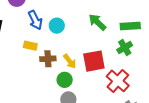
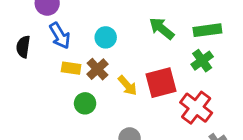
blue arrow: (35, 20) -> (60, 36), moved
brown cross: (48, 59) -> (97, 69), moved, turned -35
green circle: (65, 80) -> (85, 103), moved

